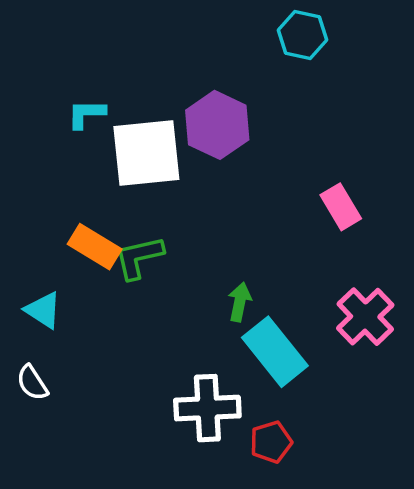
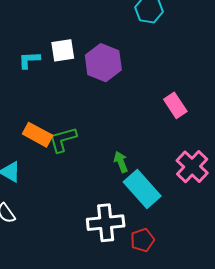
white square: (146, 153) -> (63, 50), moved, size x0.6
green arrow: (240, 302) -> (121, 162), turned -30

